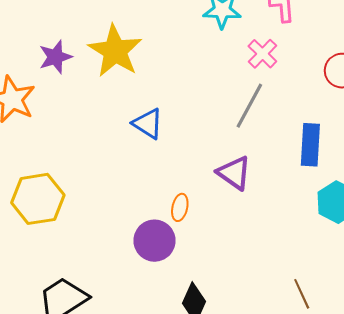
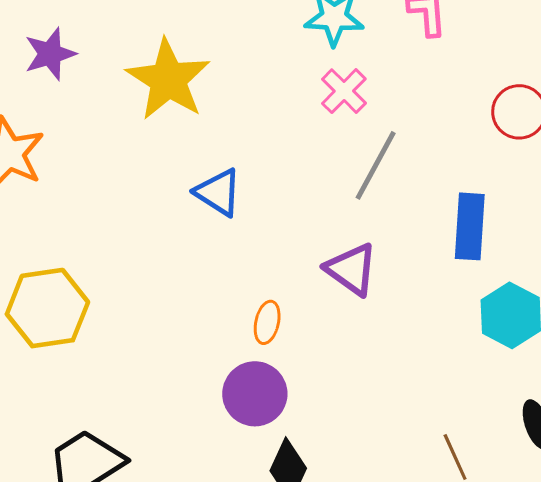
pink cross: (262, 54) -> (344, 91), moved
purple star: (55, 57) -> (50, 54), moved
purple circle: (154, 241) -> (255, 394), moved

